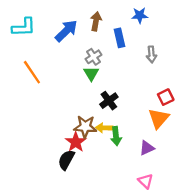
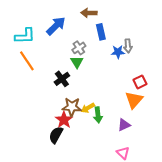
blue star: (140, 15) -> (118, 52), moved
brown arrow: (96, 21) -> (89, 13), moved, turned -98
cyan L-shape: (24, 27) -> (25, 36), moved
black cross: (109, 101) -> (62, 79), moved
yellow arrow: (104, 128) -> (88, 108), turned -32

